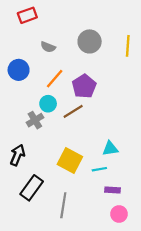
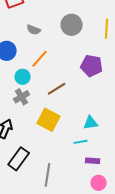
purple pentagon: (84, 86) -> (92, 66), moved, turned -30
cyan circle: (48, 104) -> (23, 77), moved
yellow square: (70, 160) -> (49, 120), moved

